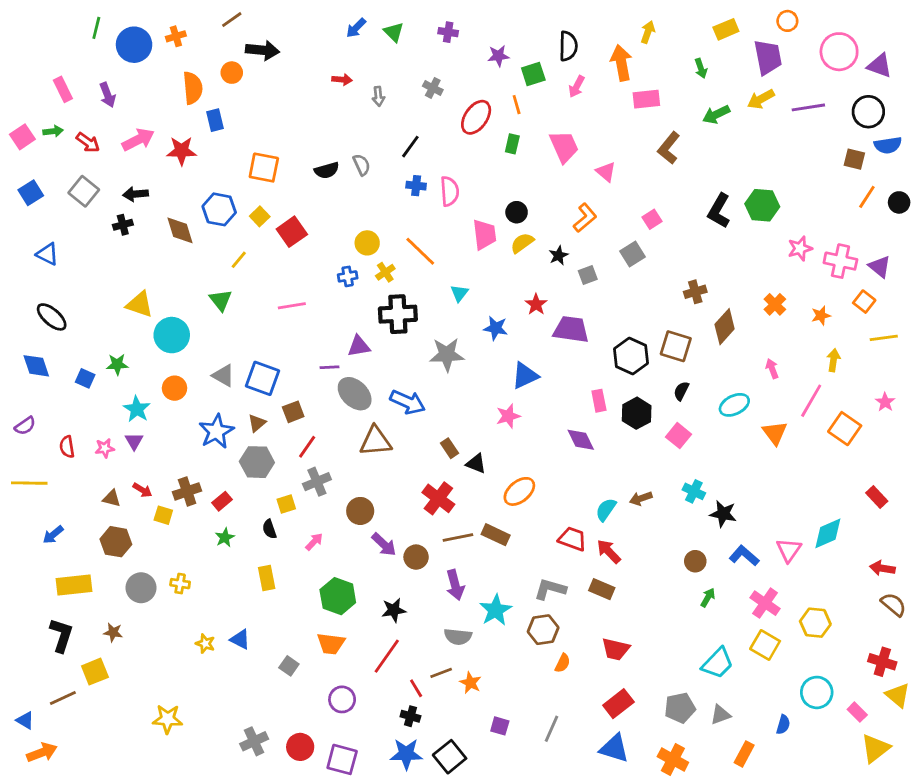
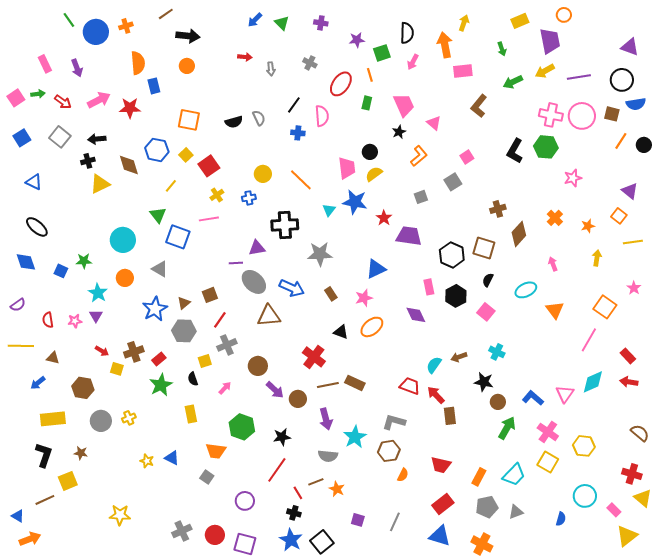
green line: (96, 28) -> (69, 20), turned -49
pink circle: (839, 52) -> (582, 116), moved
orange circle: (232, 73) -> (187, 66), moved
pink semicircle: (450, 191) -> (322, 116), moved
black star: (558, 255) -> (399, 132), moved
pink cross: (840, 261) -> (551, 115), moved
yellow cross: (385, 272) -> (217, 195), moved
yellow triangle: (140, 304) -> (100, 184), moved, turned -45
blue star: (496, 328) -> (355, 202), moved, size x1.4
blue square: (262, 378) -> (178, 237), moved
pink line: (811, 401) -> (589, 340), moved
brown rectangle: (450, 448) -> (331, 294), moved
orange ellipse: (519, 491) -> (372, 327), moved
brown triangle: (112, 498) -> (53, 358), moved
black star: (723, 514) -> (484, 382), moved
green star: (225, 537) -> (161, 385), size x1.6
red arrow: (882, 568) -> (629, 382), moved
yellow cross: (180, 584) -> (129, 418), turned -32
brown rectangle: (602, 589) -> (450, 416), moved, turned 60
green arrow: (708, 598) -> (507, 428), size x1.6
orange trapezoid: (331, 644) -> (216, 451), moved
blue star: (406, 754) -> (291, 540), turned 30
orange rectangle: (744, 754) -> (479, 477), moved

